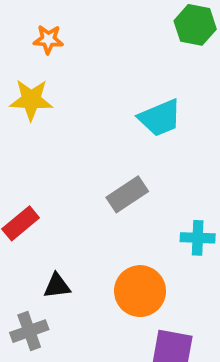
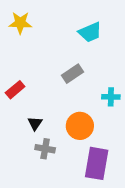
black triangle: (57, 286) -> (35, 123), turned -49
gray cross: (29, 331) -> (45, 149), moved, turned 30

